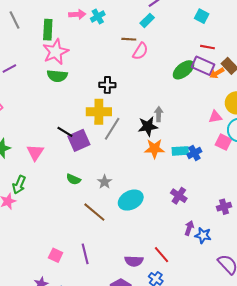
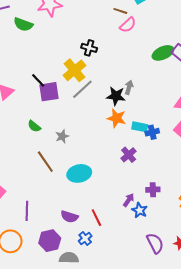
green semicircle: (57, 76) -> (23, 24), moved
yellow cross: (99, 112) -> (75, 70), turned 35
purple cross: (179, 196) -> (129, 155), moved
cyan ellipse: (131, 200) -> (79, 173), moved
purple cross: (224, 207) -> (153, 190), moved
purple line: (85, 254) -> (27, 211), moved

